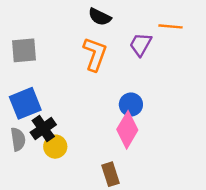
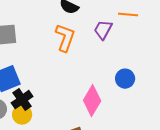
blue circle: (131, 105) -> (125, 79), moved
yellow circle: (55, 147) -> (22, 115), moved

